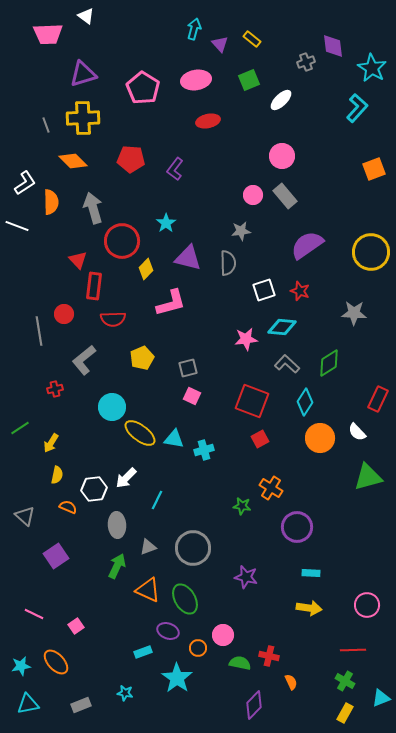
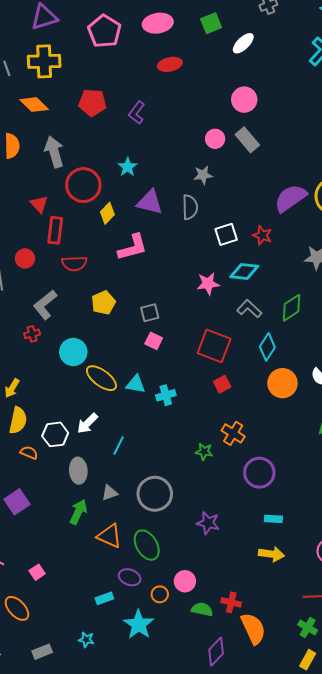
purple semicircle: (307, 245) -> (291, 198), moved
red cross: (55, 389) -> (32, 334), moved
yellow semicircle: (57, 475) -> (18, 420), size x1.5
orange semicircle: (291, 682) -> (253, 629), size x2.0

